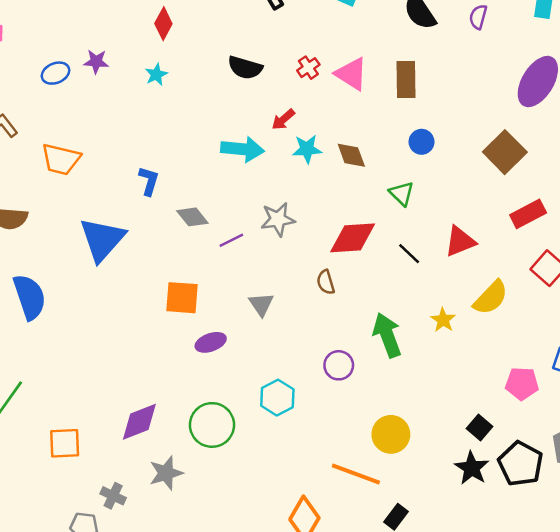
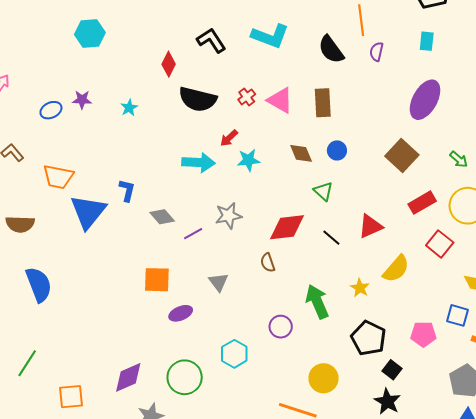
red diamond: (163, 24) -> (169, 64), moved
black semicircle: (245, 68) -> (198, 99), size x1.4
brown diamond: (351, 155) -> (301, 153), moved
blue triangle: (102, 239) -> (88, 212), moved
black pentagon: (521, 464) -> (368, 338), moved

